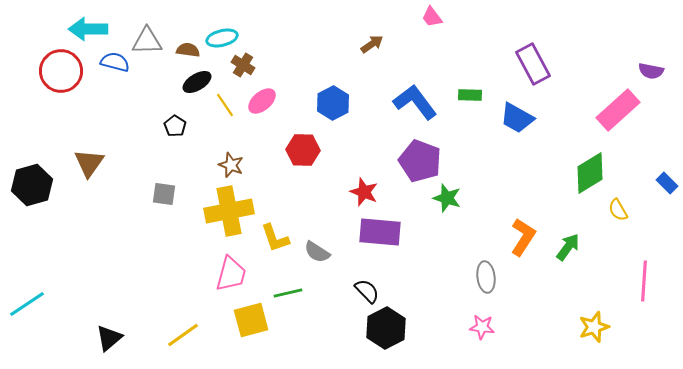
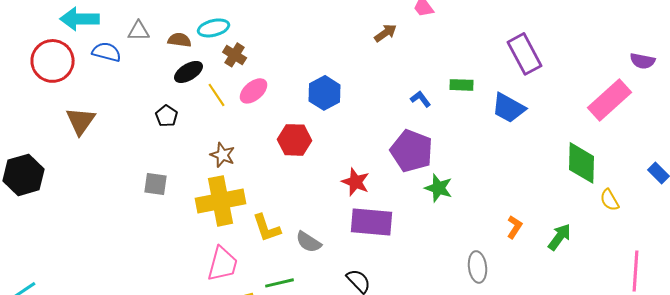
gray triangle: (147, 41) -> (139, 31), size x0.7
brown arrow: (372, 44) -> (386, 33), moved
blue L-shape: (415, 102) -> (421, 99), moved, size x0.5
brown triangle: (89, 163) -> (81, 121), moved
green diamond: (590, 173) -> (582, 163), turned -57
orange L-shape: (523, 237) -> (515, 227), size x0.6

